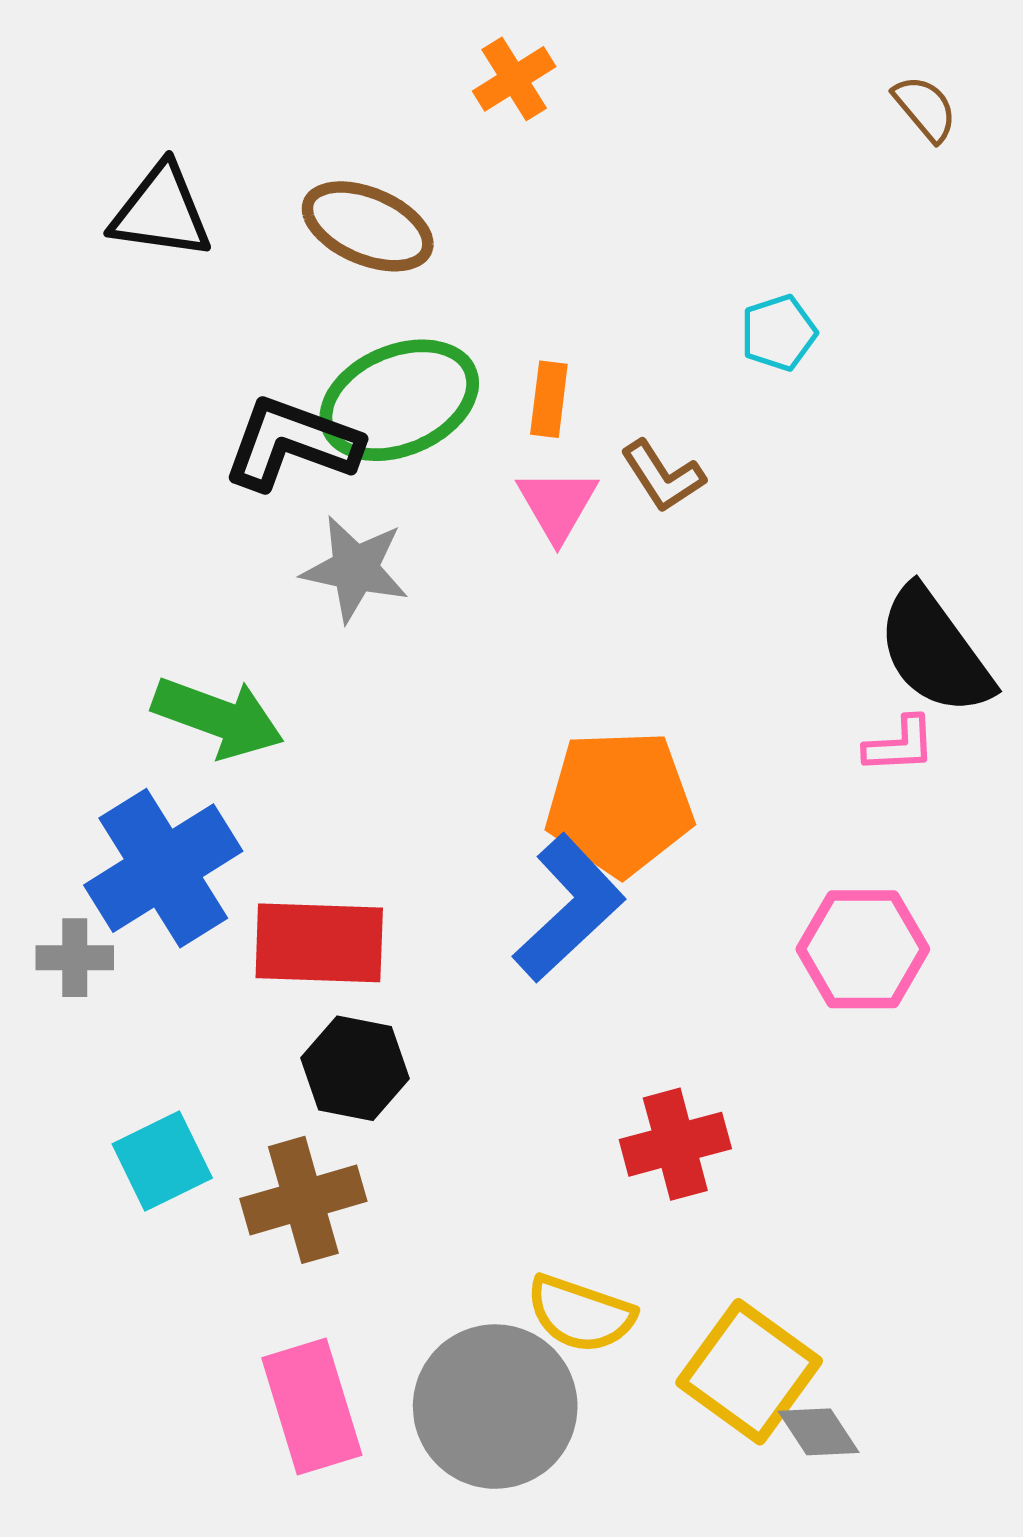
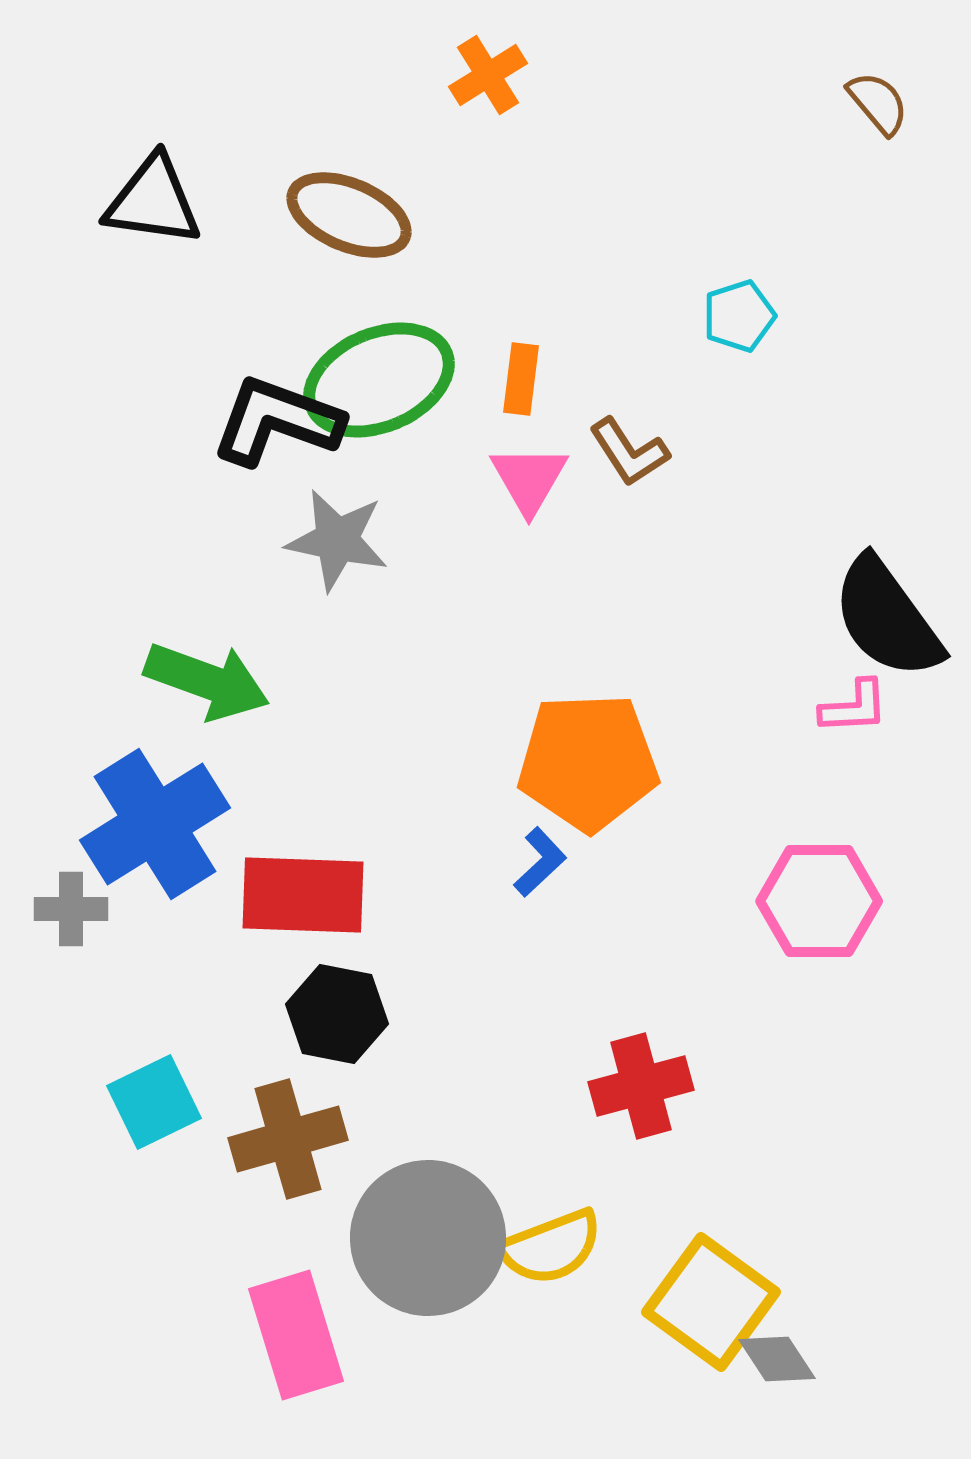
blue L-shape: (569, 908) -> (540, 862), size x0.5
yellow semicircle: (581, 1314) -> (551, 1247), turned -40
gray circle: (495, 1407) -> (428, 1238), moved

